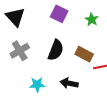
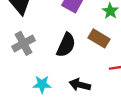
brown rectangle: (84, 54) -> (99, 38), moved

